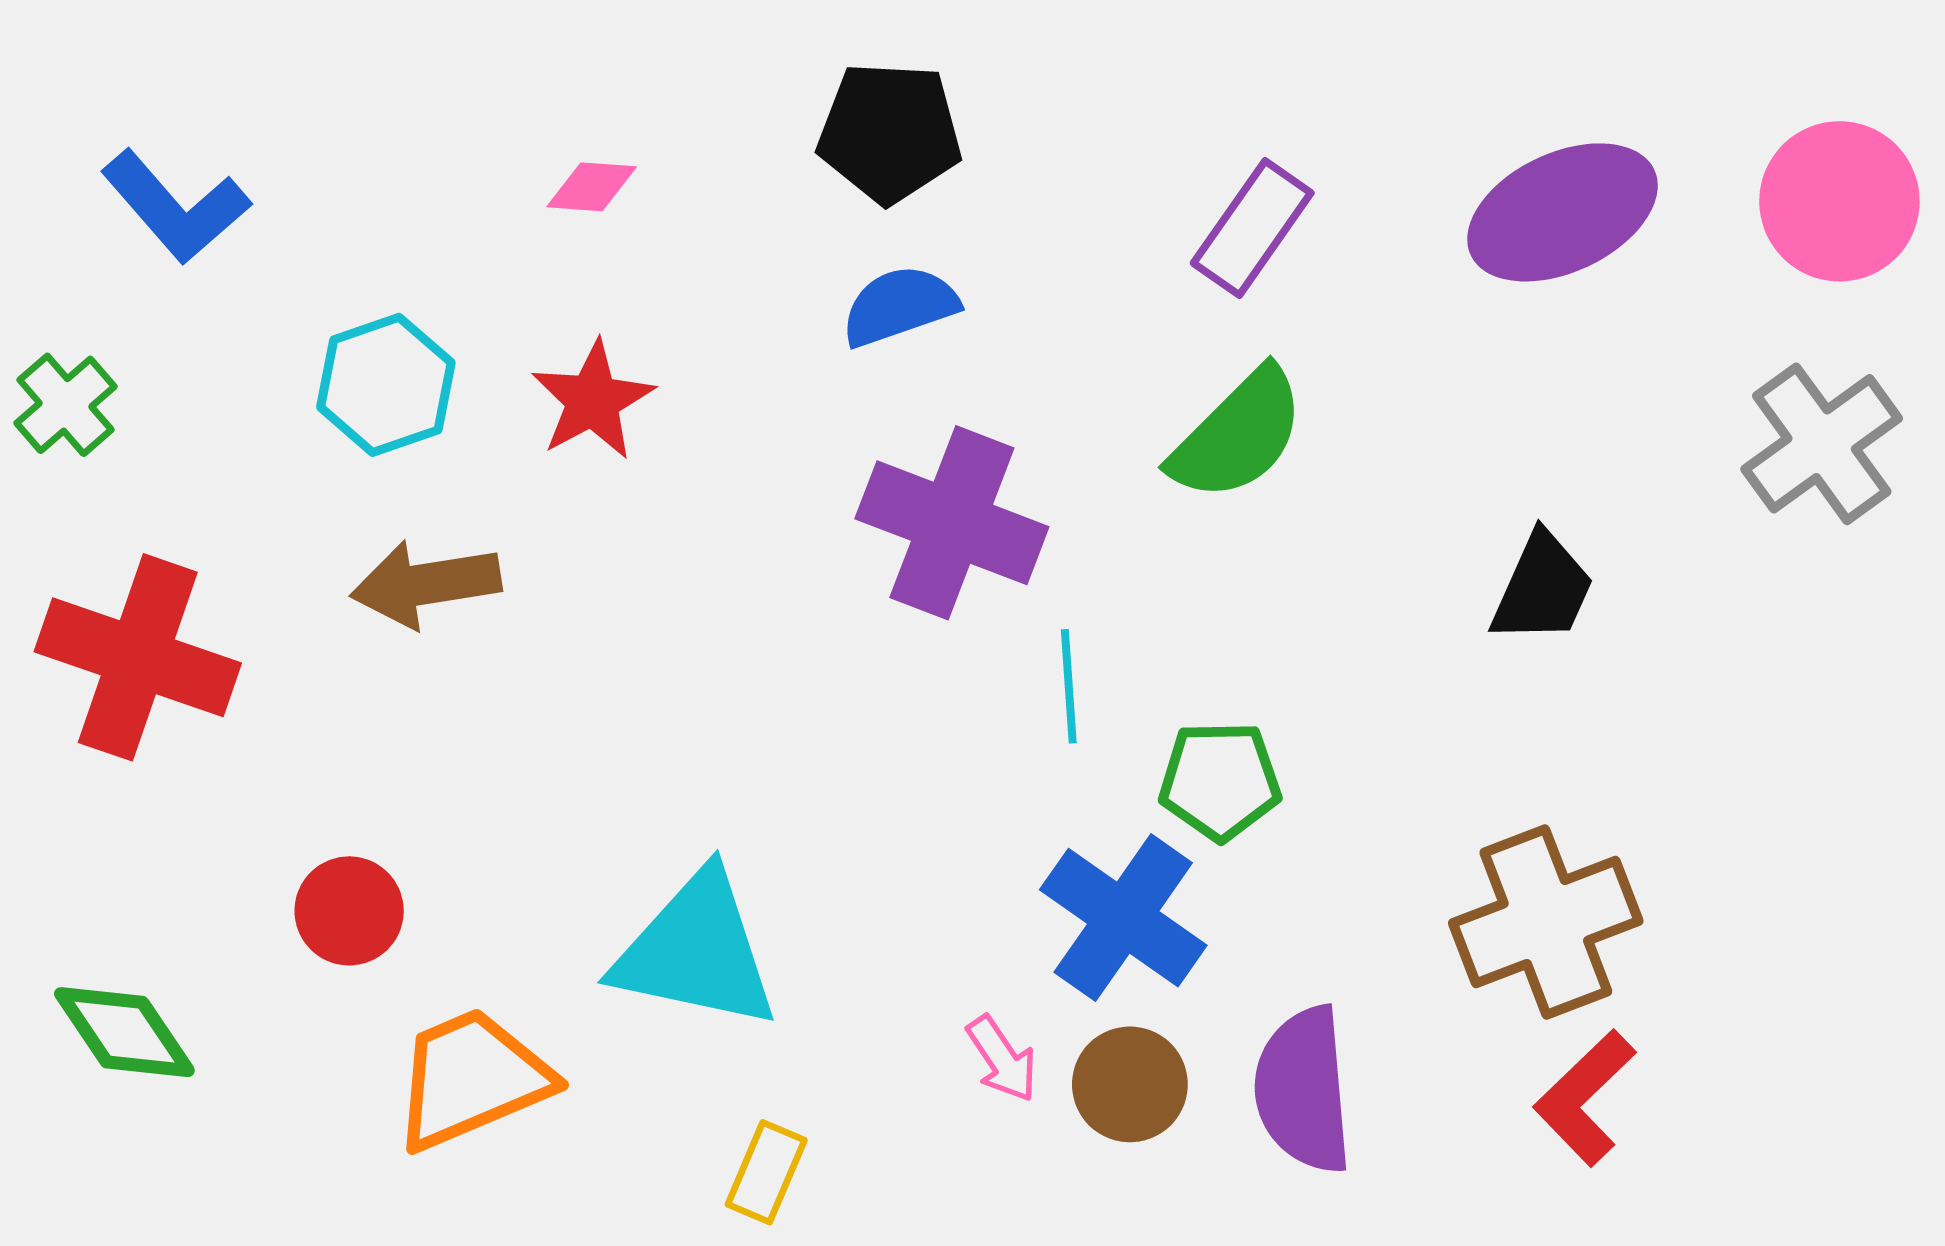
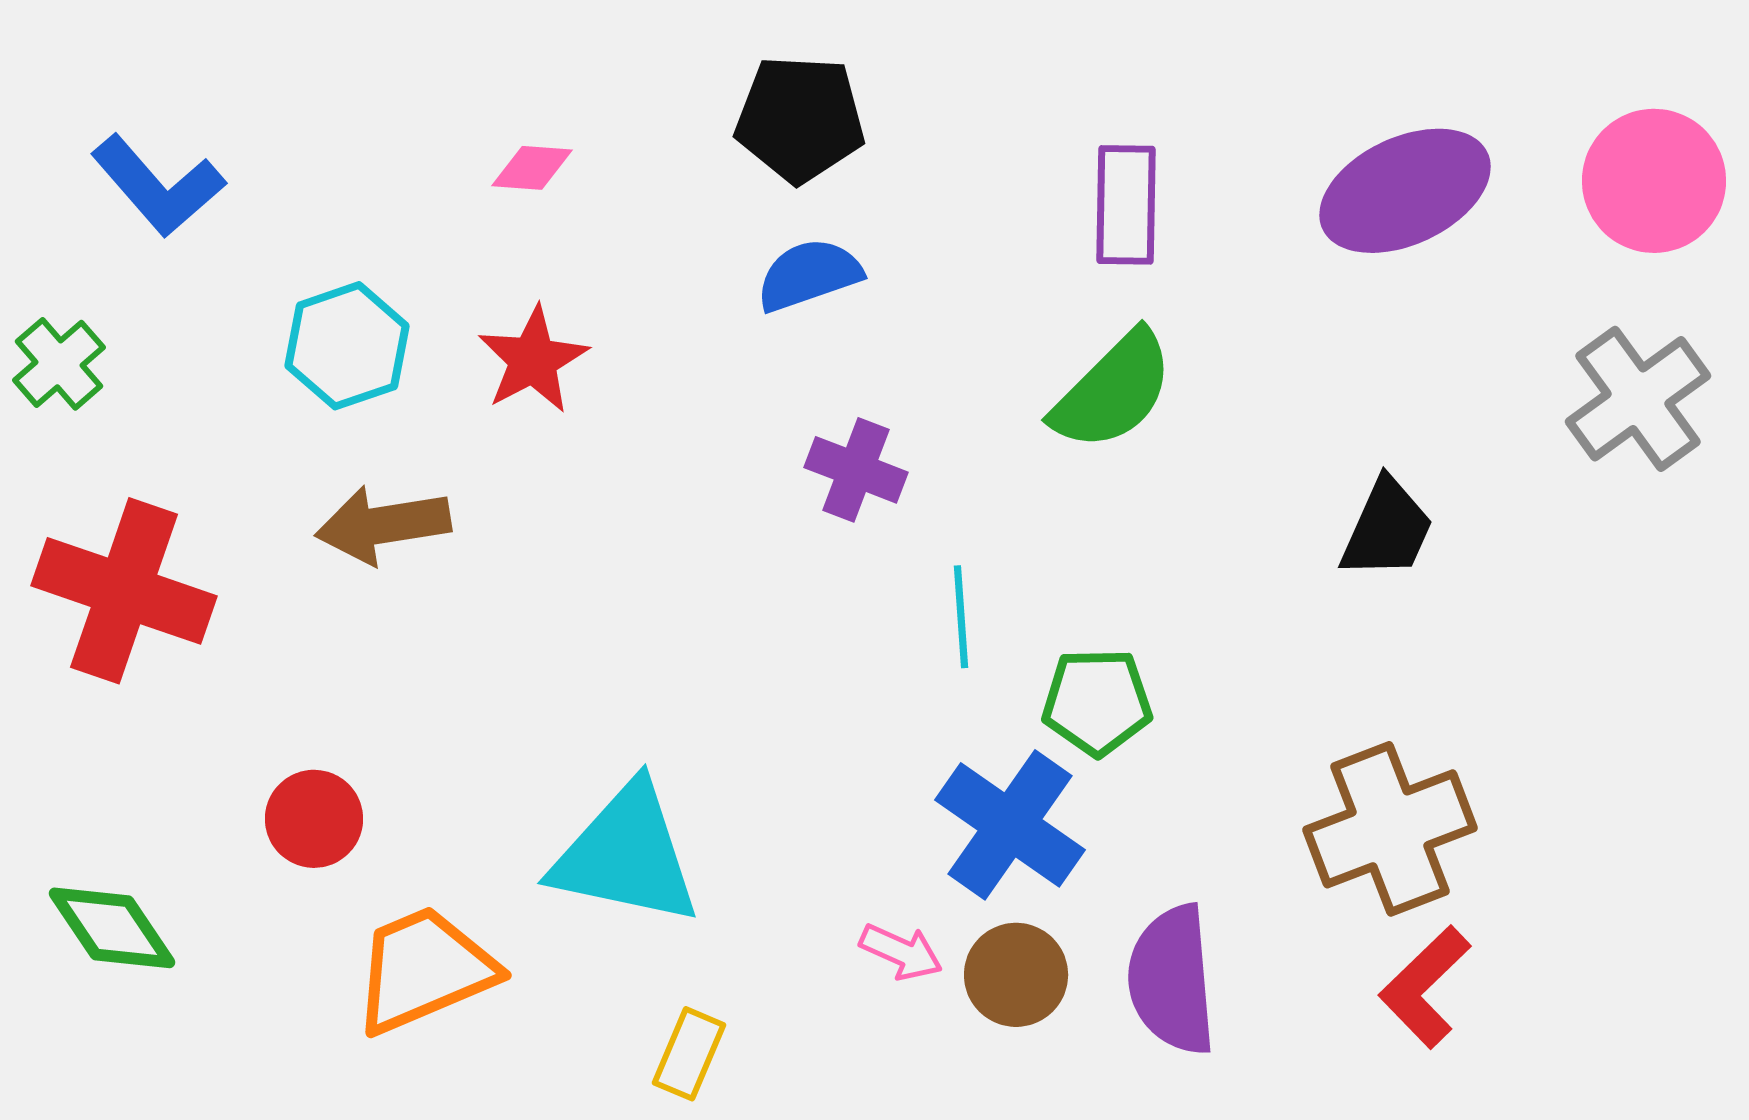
purple rectangle: (1252, 228) -> (1126, 205), turned -34
purple cross: (952, 523) -> (856, 470), size x0.6
pink arrow: (1002, 1059) -> (901, 952), turned -32

